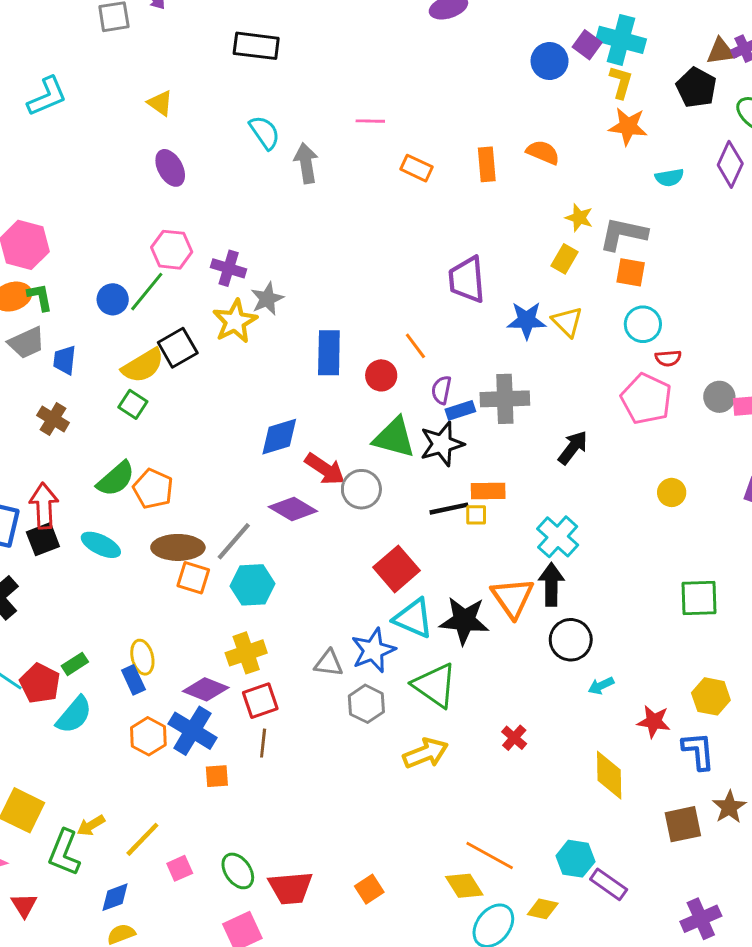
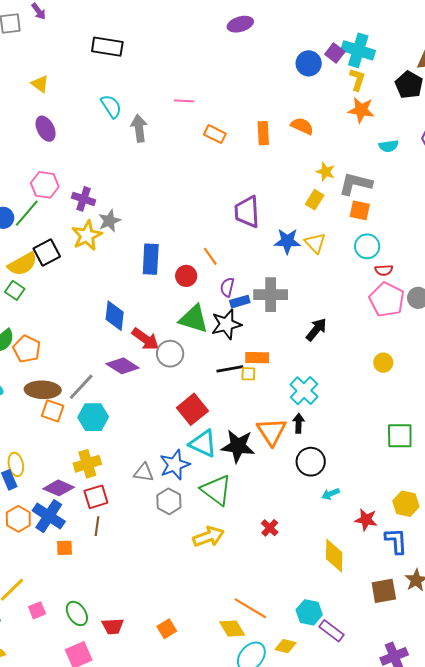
pink pentagon: (646, 399) -> (387, 300), moved
blue diamond: (279, 437) -> (115, 316), turned -68
black arrow: (551, 584) -> (299, 423), size x0.7
red trapezoid: (291, 888) -> (113, 626), size x0.7

